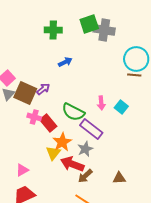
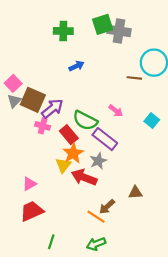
brown line: (134, 75) -> (134, 78), moved
purple arrow: (43, 89) -> (52, 109), moved, size x1.5
pink arrow: (101, 103) -> (116, 111), turned -48
cyan square: (121, 107) -> (152, 121), moved
red rectangle: (48, 123) -> (69, 135), moved
brown arrow: (85, 176) -> (107, 207), moved

